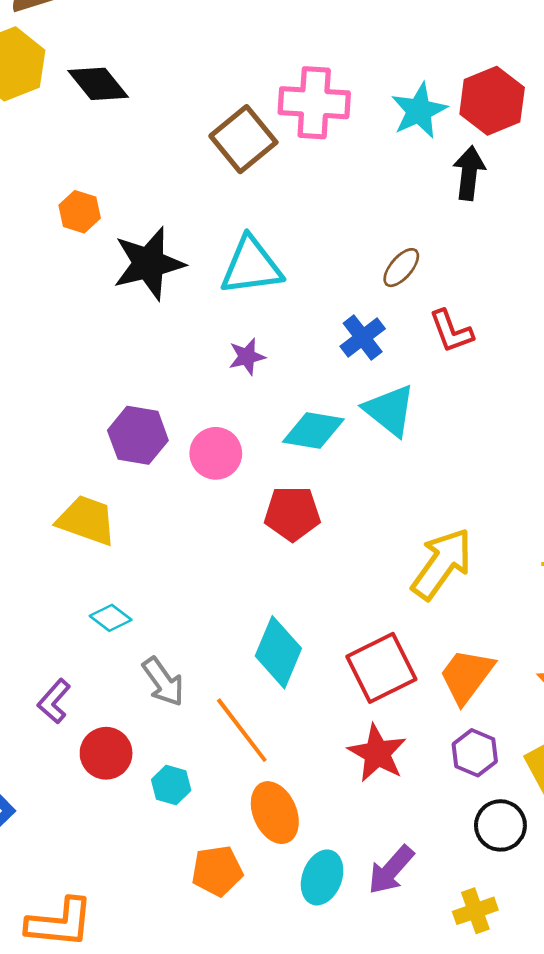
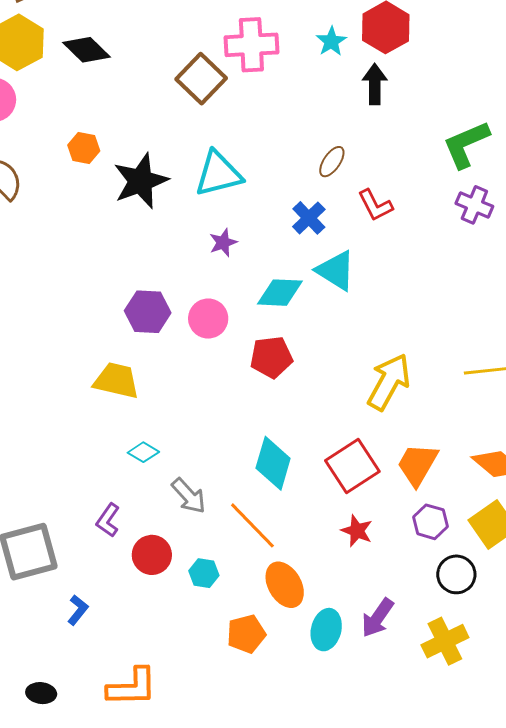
cyan star: (419, 111) -> (331, 41), size x0.7
red star: (377, 753) -> (357, 531), size x0.7
yellow cross: (475, 911) -> (445, 641), size x1.4

